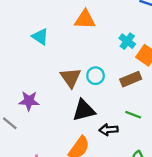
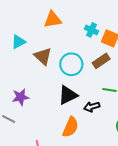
cyan triangle: (40, 37) -> (18, 42), turned -49
cyan circle: (96, 76) -> (71, 64), size x1.5
brown triangle: (71, 78) -> (43, 56), moved

